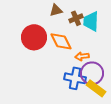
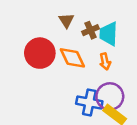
brown triangle: (56, 10) -> (66, 21), turned -48
orange arrow: (82, 56) -> (105, 62), moved, turned -96

